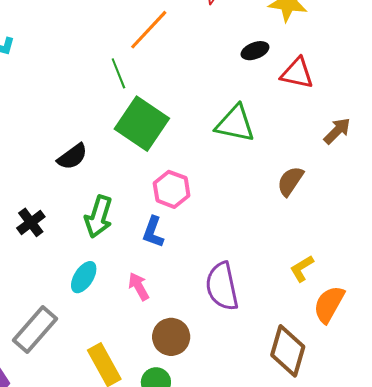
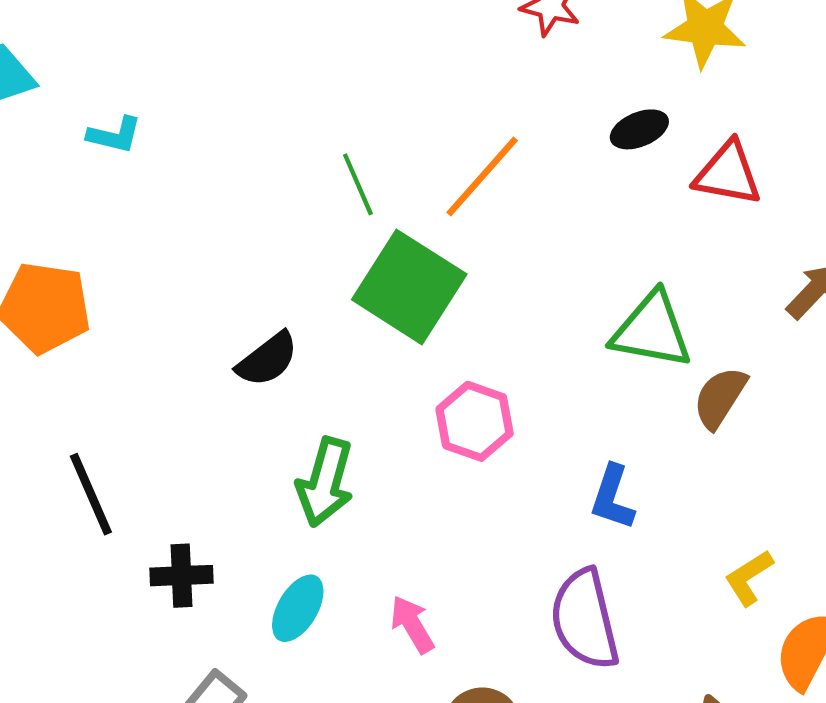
orange line: (149, 30) -> (482, 177), moved
green triangle: (235, 124) -> (652, 330), moved
black cross: (31, 222) -> (181, 576), moved, turned 36
blue L-shape: (153, 232) -> (612, 497), moved

